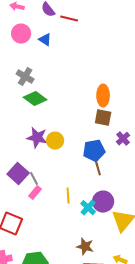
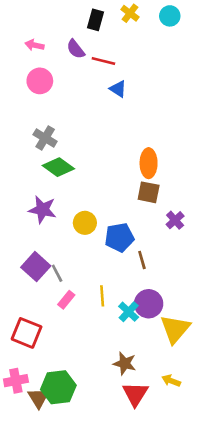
blue triangle: (45, 40) -> (118, 89), moved
purple star: (37, 138) -> (42, 210), moved
blue pentagon: (94, 151) -> (119, 237), moved
pink rectangle: (35, 193) -> (66, 300), moved

